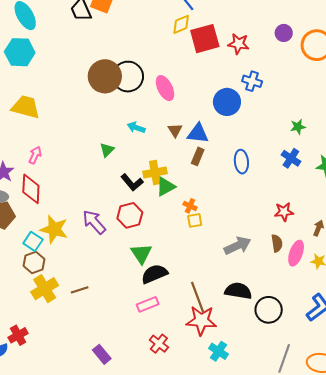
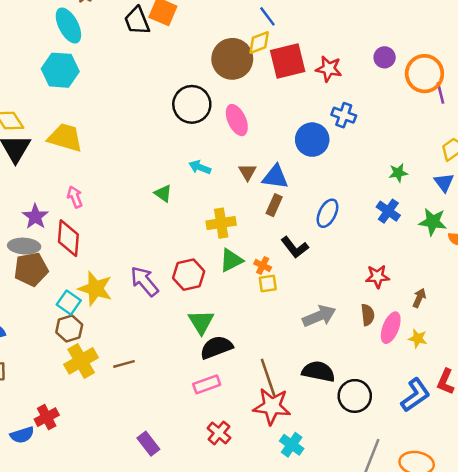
brown circle: (105, 76) -> (232, 59), moved
green triangle: (107, 150) -> (163, 193), turned -42
pink arrow: (35, 155) -> (75, 197), turned -48
blue ellipse: (241, 162) -> (327, 213), turned 30
black L-shape: (132, 182) -> (295, 247), moved
green triangle: (166, 187) -> (231, 260), moved

